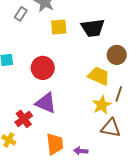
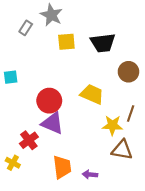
red circle: (43, 68) -> (49, 101), moved
yellow trapezoid: (99, 76) -> (92, 94), moved
yellow star: (102, 105) -> (112, 125), turned 30

